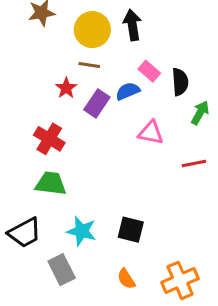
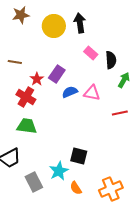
brown line: (89, 65) -> (15, 62), moved
red star: (66, 88) -> (37, 79), moved
blue semicircle: (128, 91) -> (70, 92), moved
cyan star: (82, 231) -> (59, 171), moved, turned 30

